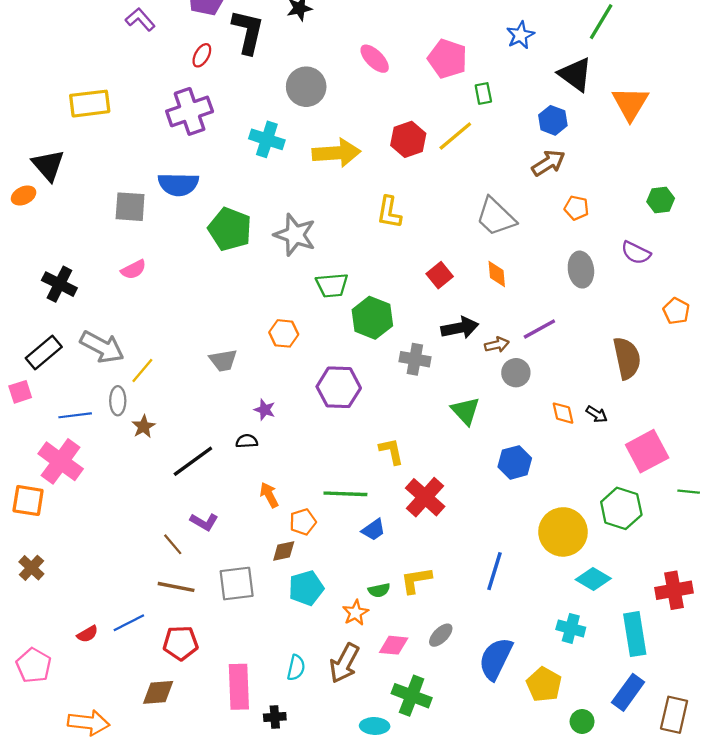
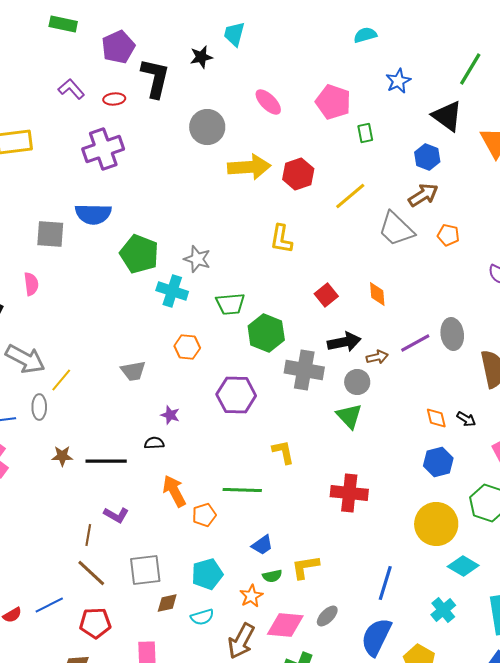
purple L-shape: (140, 19) -> (71, 89), moved
red ellipse: (202, 55) -> (114, 99), turned 55
yellow line: (455, 136) -> (350, 196), moved
cyan cross: (267, 139) -> (172, 291), moved
yellow arrow: (336, 153) -> (249, 167), moved
gray trapezoid: (496, 217) -> (396, 229), moved
gray star: (295, 235) -> (197, 259), size x0.7
pink semicircle: (133, 270) -> (31, 284), moved, turned -70
gray ellipse: (581, 270) -> (452, 334), moved
gray cross: (415, 359) -> (304, 370), size x1.4
gray circle: (516, 373) -> (357, 382), moved
brown star: (144, 427) -> (62, 456), moved, turned 30
black line: (193, 461) -> (106, 461), turned 36
blue hexagon: (515, 462) -> (438, 462), moved
orange arrow: (269, 495) -> (174, 491), size x1.4
red cross: (425, 497) -> (349, 493), moved, turned -36
blue trapezoid: (373, 530) -> (262, 545), moved
brown line: (173, 544) -> (88, 535), turned 50
brown diamond: (284, 551) -> (167, 603), moved
blue line: (495, 571) -> (385, 583), moved
brown line: (176, 587) -> (91, 573), turned 32
cyan cross: (571, 628) -> (443, 610), turned 35
pink diamond: (394, 645) -> (285, 625), size x1.4
cyan semicircle: (296, 668) -> (202, 617), moved, turned 60

